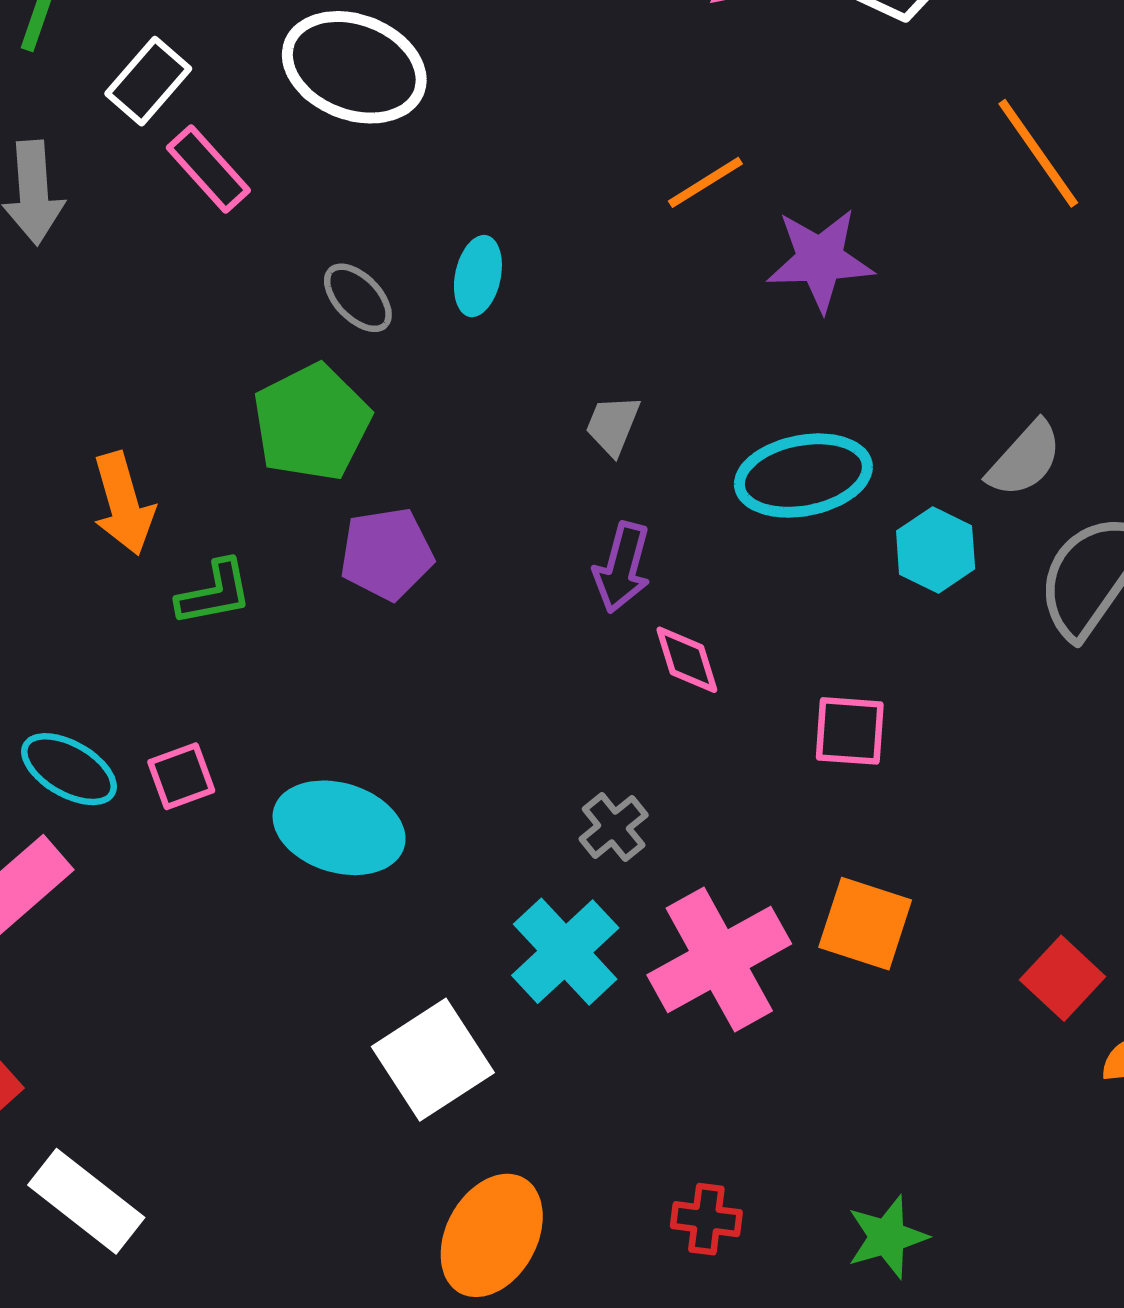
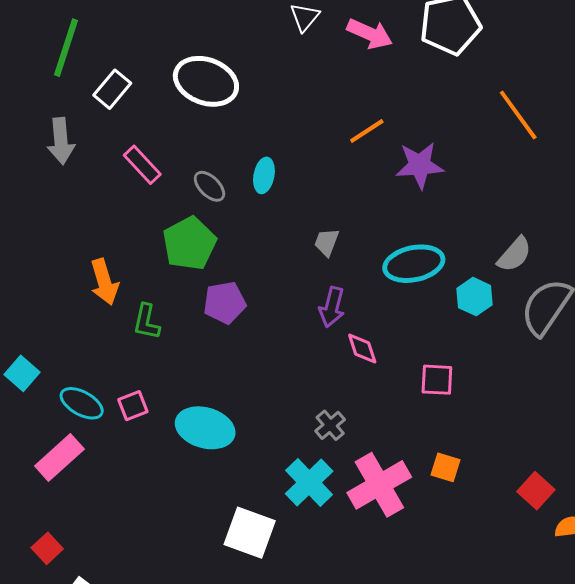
pink rectangle: (208, 169) -> (142, 165), moved
green L-shape: (214, 593) -> (146, 322), turned 114
orange square: (865, 924) -> (446, 467), size x0.7
white square: (433, 1060) -> (250, 533), turned -36

